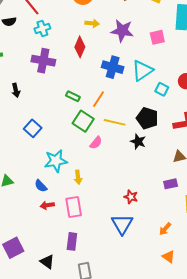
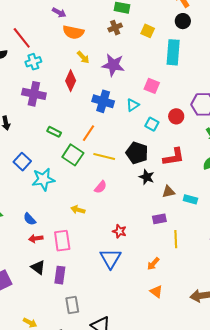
yellow arrow: (92, 23) -> (83, 57), turned 40
pink square: (157, 37) -> (152, 86), moved, turned 35
cyan triangle: (142, 70) -> (133, 105), size x0.6
green rectangle: (73, 96) -> (54, 132), moved
black star: (138, 142) -> (147, 177), moved
pink semicircle: (96, 143) -> (101, 187), moved
cyan star: (56, 161) -> (43, 179), moved
yellow arrow: (78, 177) -> (78, 210), moved, turned 112
black triangle: (47, 262) -> (38, 267), moved

